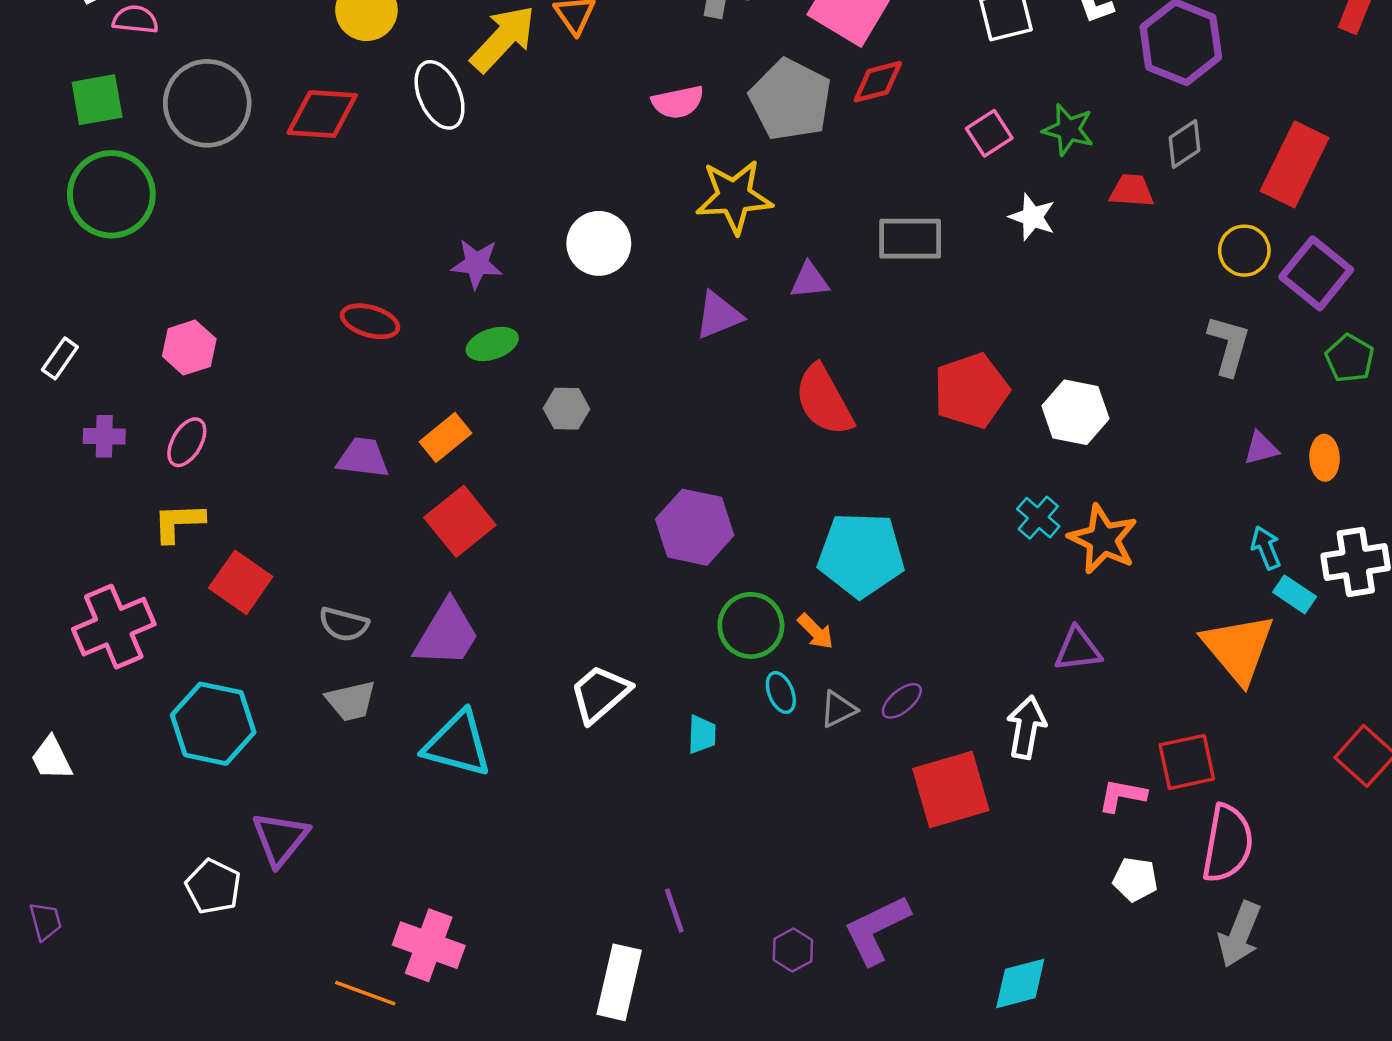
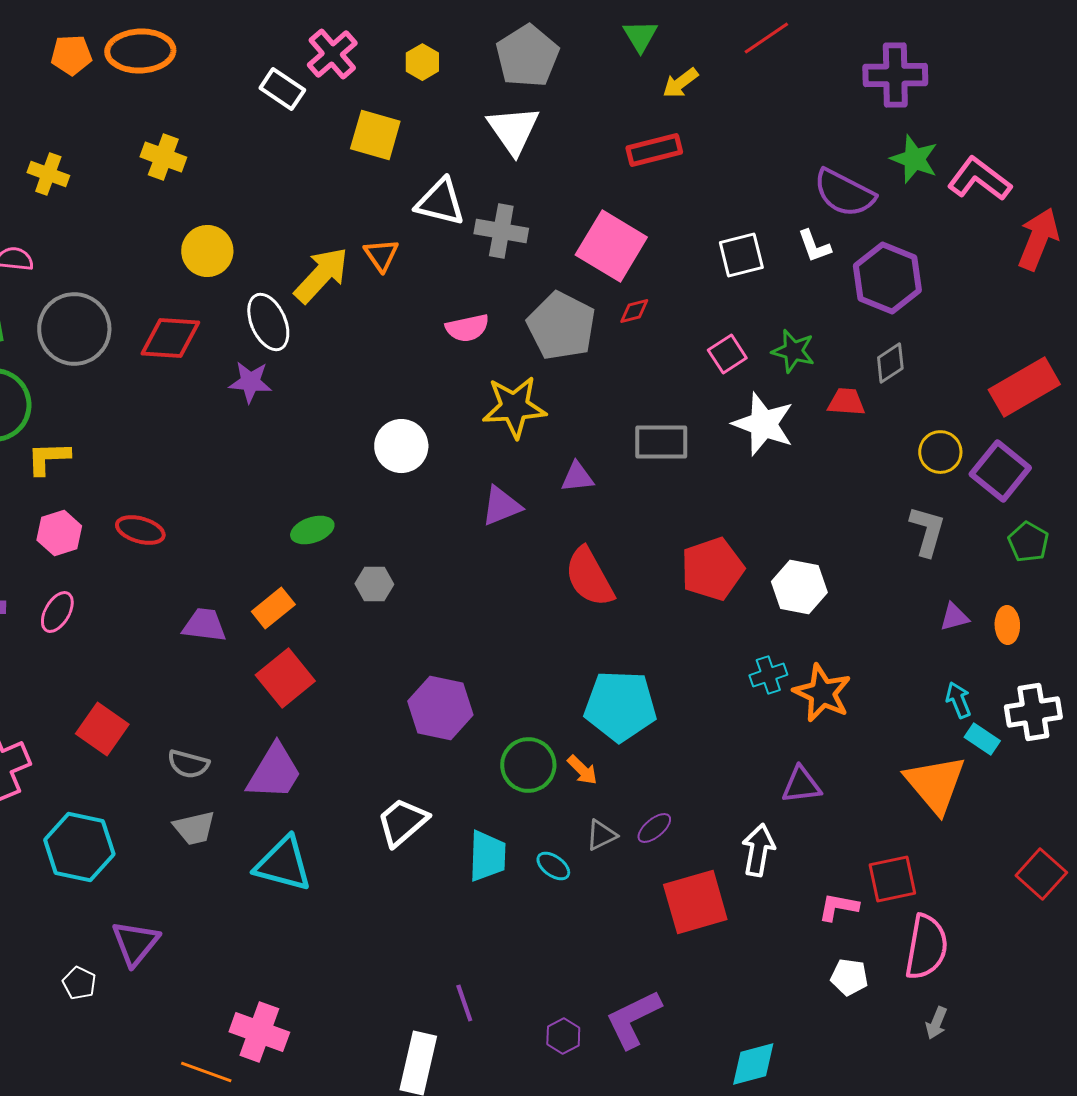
red diamond: (878, 82) -> (634, 311), size x0.7
red rectangle: (1295, 164) -> (1024, 387), moved, turned 34
white star: (1032, 217) -> (763, 424), size x1.6
purple star: (477, 264) -> (250, 382), moved
red ellipse: (370, 321) -> (140, 530), moved
cyan cross: (1038, 518) -> (768, 675), turned 30
yellow L-shape: (178, 522) -> (48, 458), moved
purple hexagon: (695, 527) -> (440, 708), moved
cyan ellipse: (781, 692) -> (553, 866), moved, turned -32
cyan trapezoid: (702, 734) -> (487, 856), size x1.6
white pentagon: (213, 887) -> (79, 983), size x0.7
gray arrow: (1240, 934) -> (936, 1023), size x0.6

